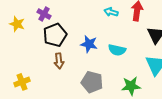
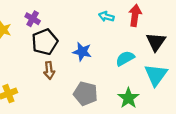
cyan semicircle: (117, 50) -> (125, 58), moved, turned 138
green star: (131, 86) -> (128, 98), turned -30

